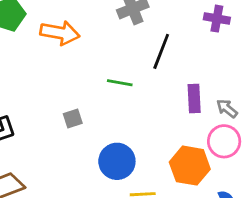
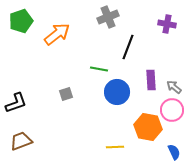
orange arrow: (60, 33) -> (57, 34), turned -48
blue circle: (117, 161) -> (117, 92), moved

